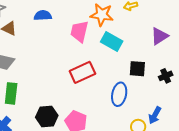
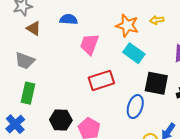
pink trapezoid: (79, 31) -> (89, 44), moved
black square: (137, 69) -> (156, 83), size x1.4

